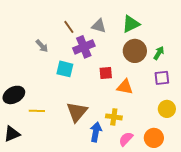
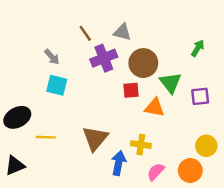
green triangle: (131, 24) -> (171, 83), moved, turned -42
brown circle: (135, 51) -> (143, 63), moved
green arrow: (159, 53) -> (198, 48), moved
cyan square: (65, 69) -> (57, 85), moved
yellow circle: (167, 109) -> (206, 146), moved

